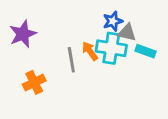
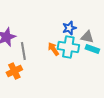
gray triangle: (127, 33) -> (87, 37), moved
gray line: (71, 60) -> (23, 51), moved

